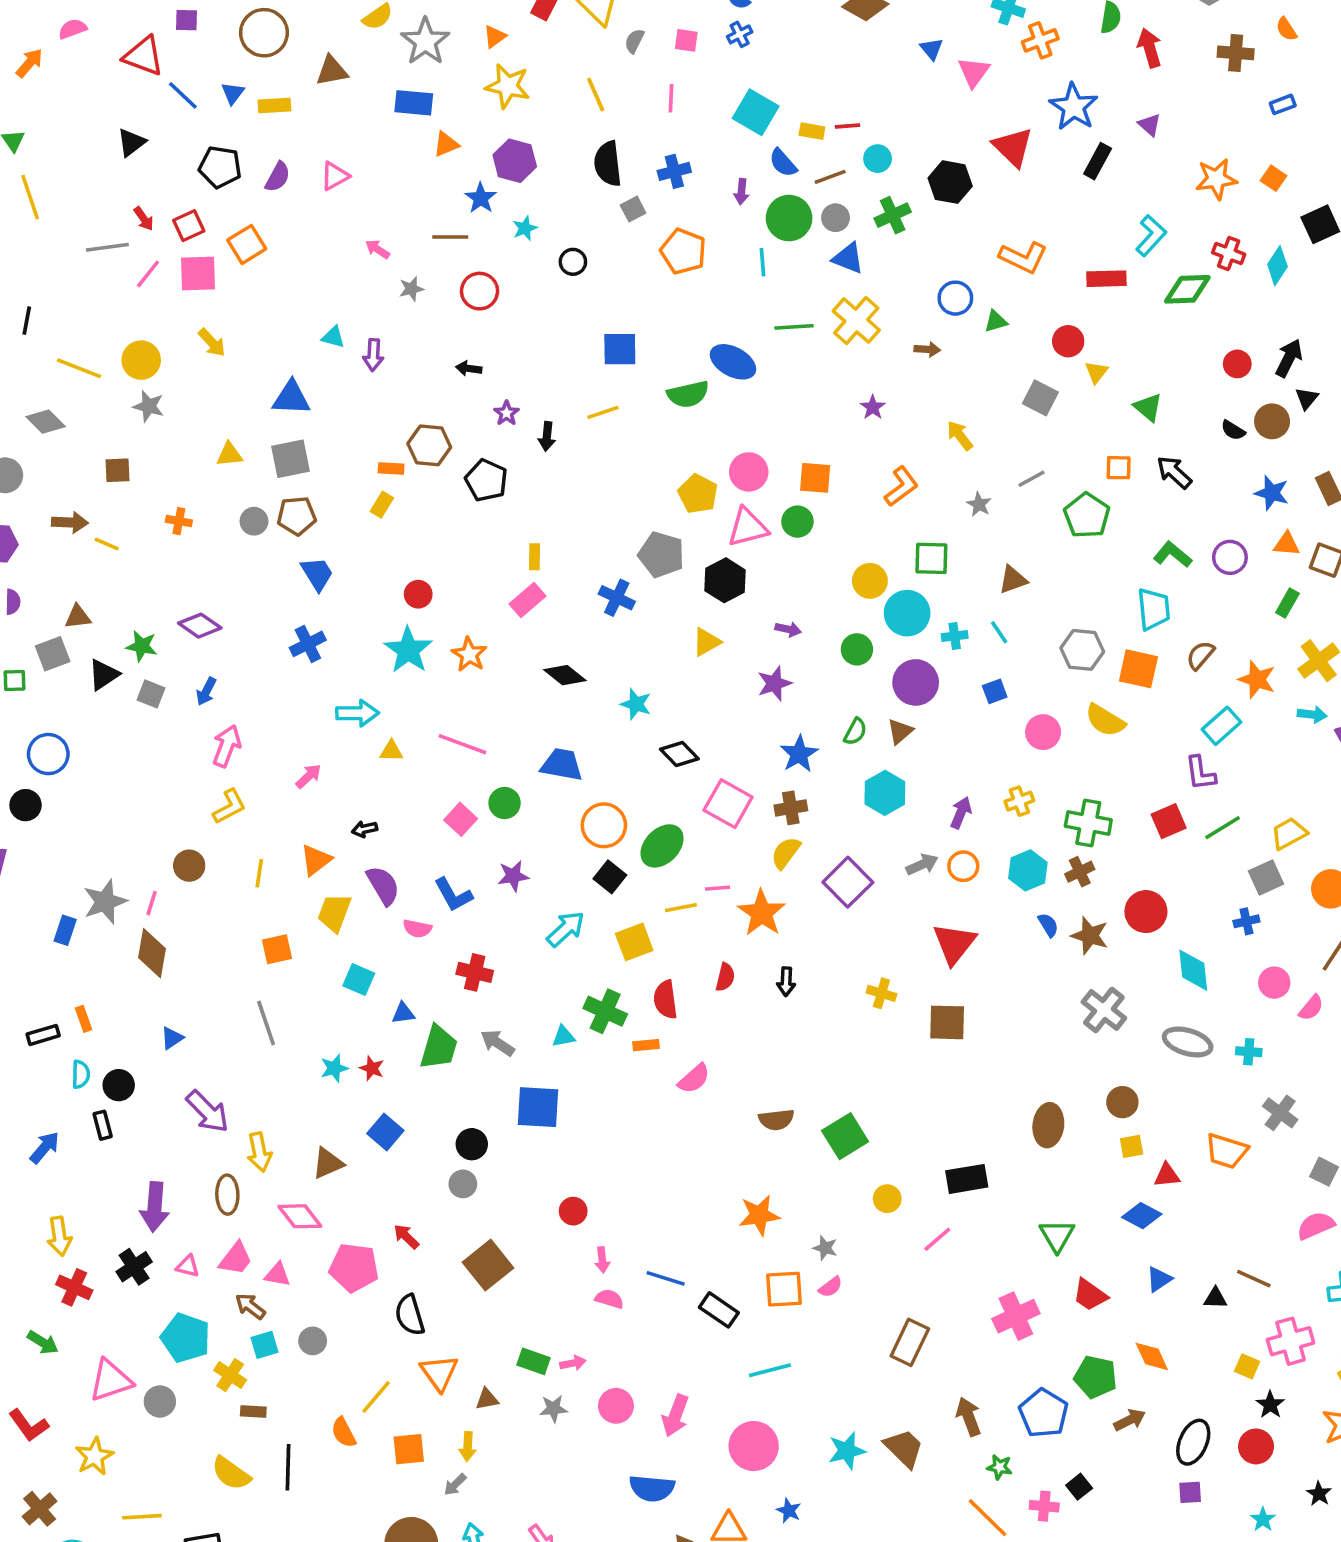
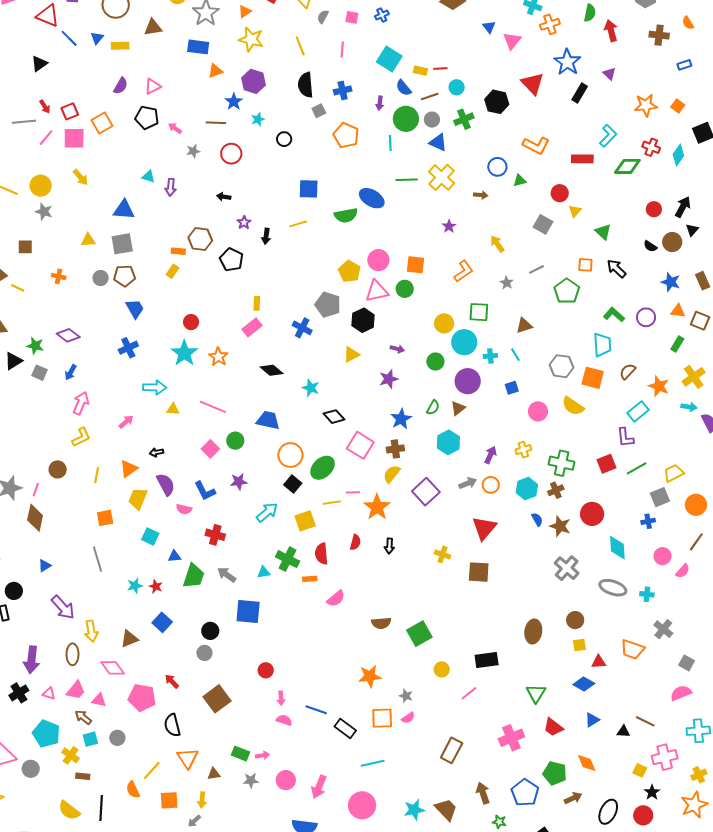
black pentagon: (220, 167) -> (147, 118), moved

